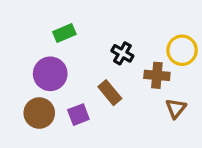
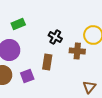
brown rectangle: (110, 93) -> (47, 62), turned 49
brown triangle: (176, 108) -> (89, 87), moved

